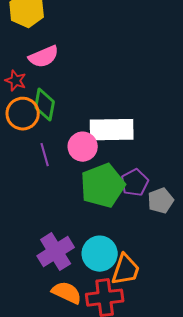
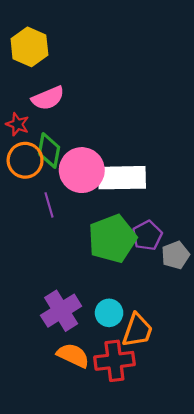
pink circle: (83, 147) -> (82, 170), moved, size x1.4
cyan circle: (100, 254) -> (109, 313), size x0.7

